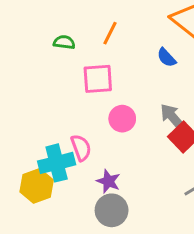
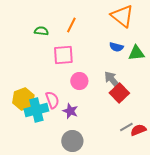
blue semicircle: (167, 58) -> (116, 47), moved, turned -32
purple star: (108, 181) -> (70, 111), moved
yellow hexagon: (37, 186) -> (23, 99), moved

